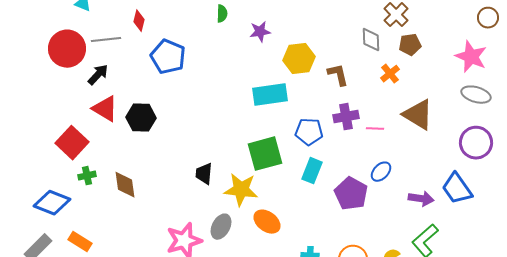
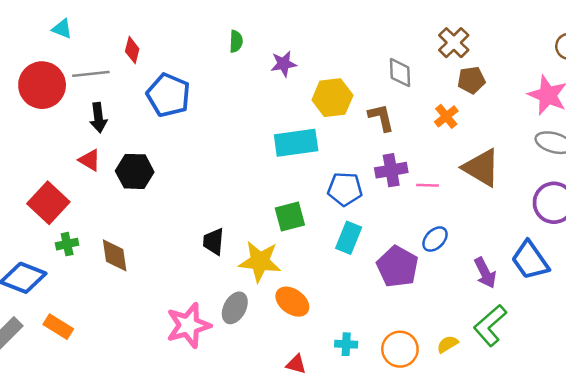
gray diamond: (371, 40) -> (400, 73), moved
black arrow: (98, 75) -> (98, 118), moved, turned 130
red triangle: (105, 109) -> (90, 160), size x0.7
green square: (265, 154) -> (290, 217), size x0.7
purple arrow: (421, 199) -> (485, 273), turned 55

